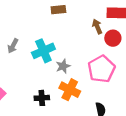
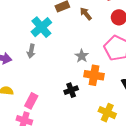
brown arrow: (97, 26) -> (86, 14), moved
cyan cross: (43, 51) -> (41, 27), moved

